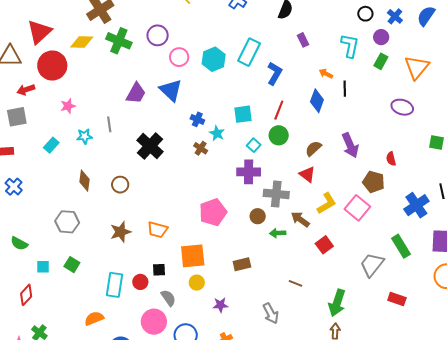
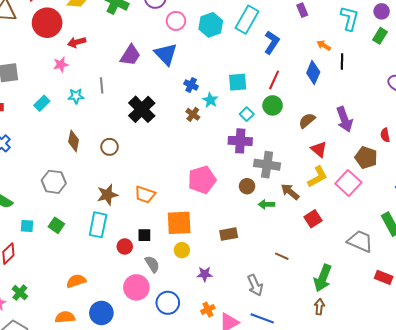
red arrow: (26, 90) -> (77, 42), moved
red triangle: (307, 174) -> (319, 149), moved
gray trapezoid: (372, 265) -> (360, 241), turned 72
cyan rectangle: (114, 285) -> (98, 225), moved

